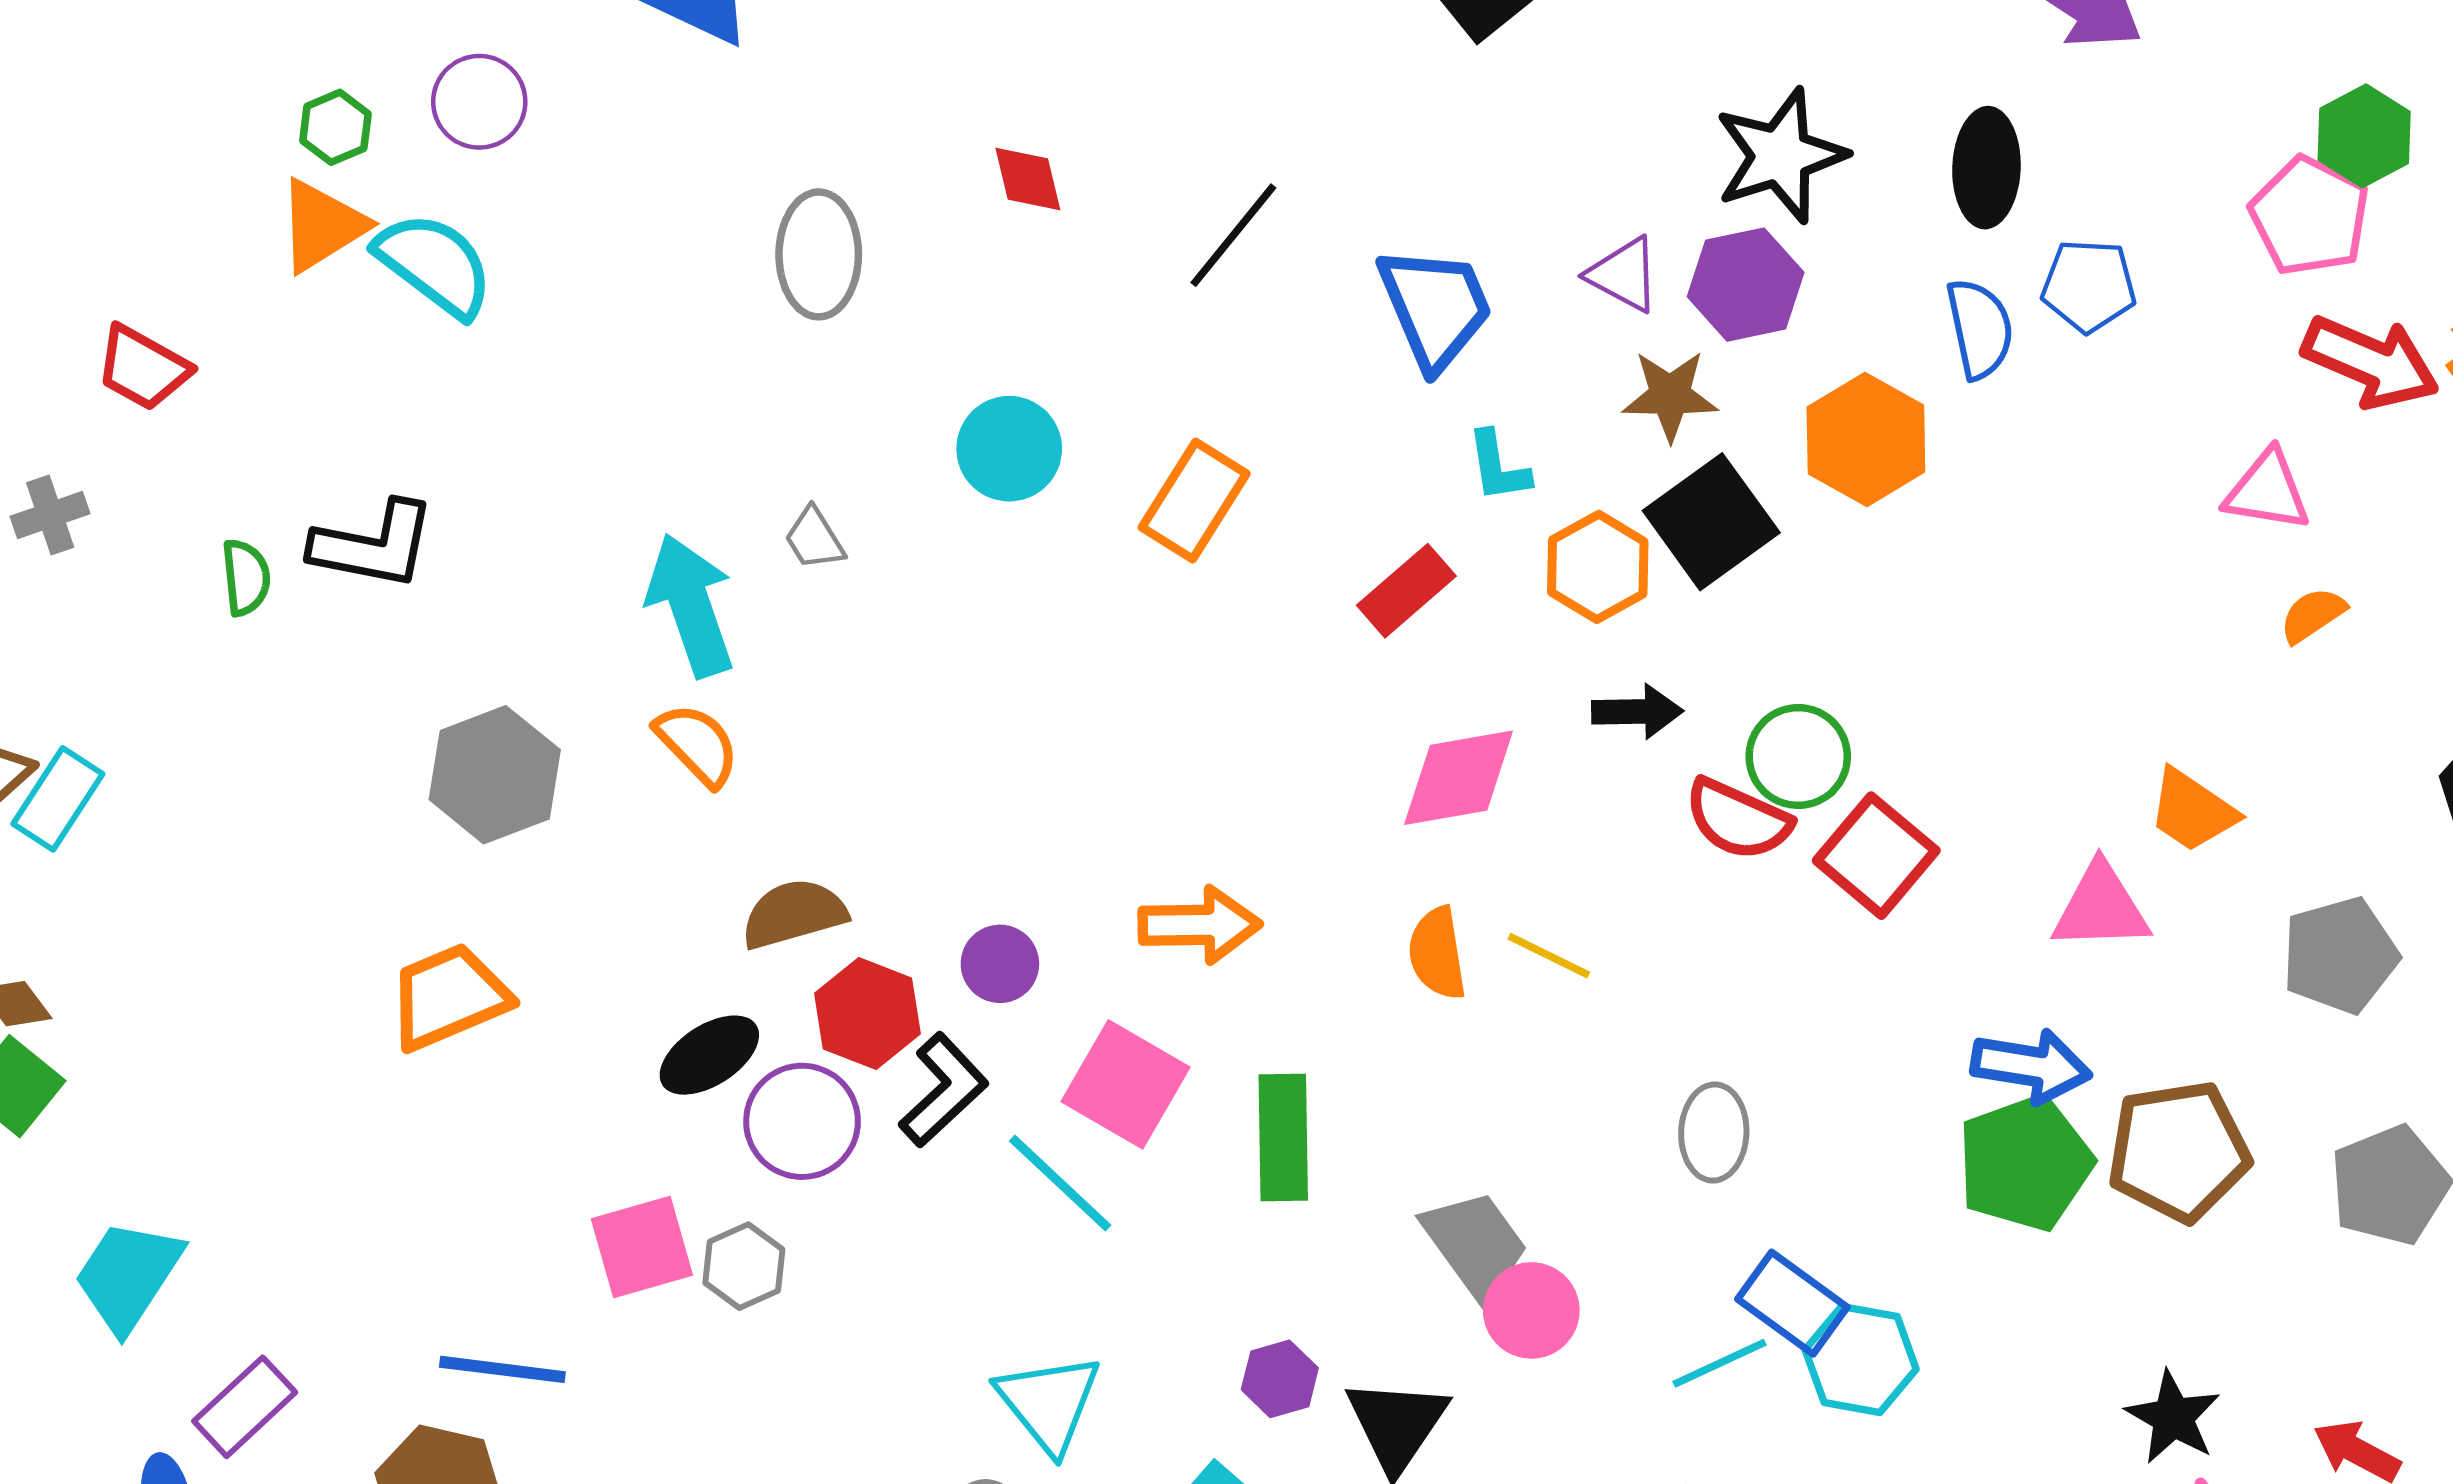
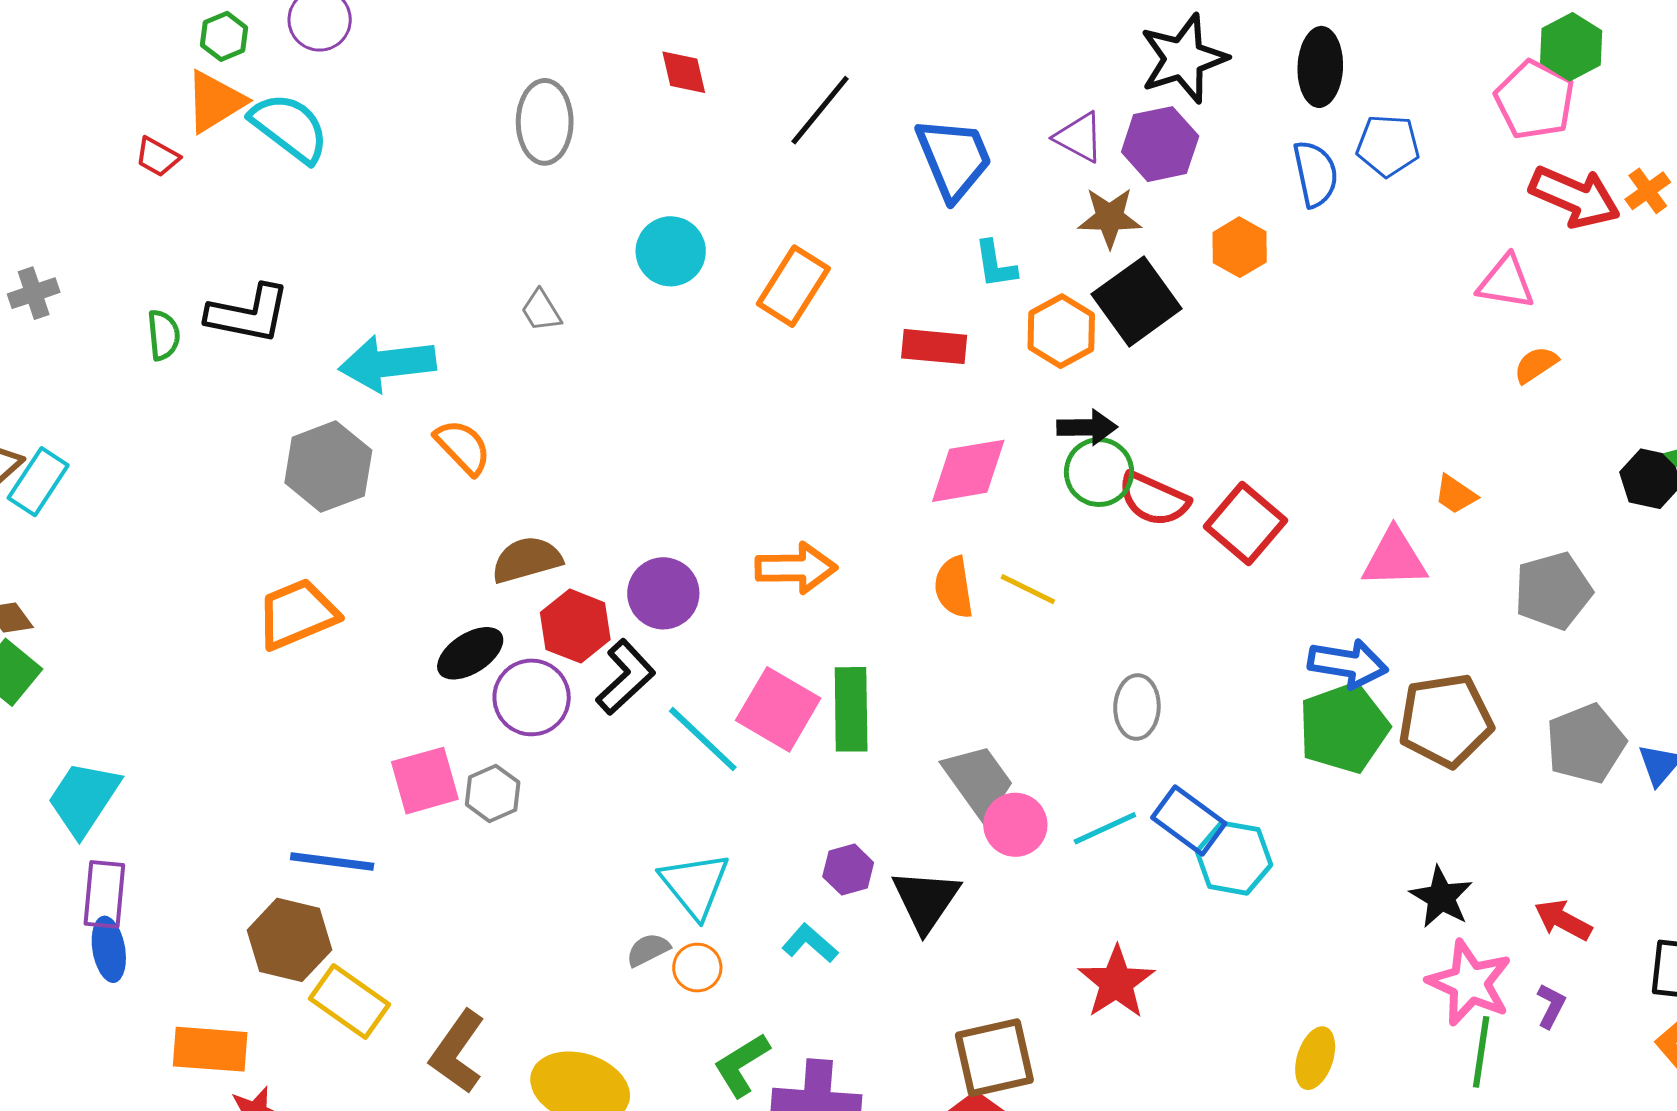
red trapezoid: (143, 368) -> (157, 157), moved, size x0.7
orange hexagon: (1866, 439) -> (1240, 247), size x0.7
red rectangle: (1406, 591) -> (934, 347), turned 46
cyan arrow: (691, 605) -> (387, 363), moved, turned -78
green circle: (1798, 756) -> (1099, 472), moved
orange trapezoid: (2192, 811) -> (1455, 494), size x0.7
purple circle: (1000, 964) -> (663, 593), size x1.4
pink square: (1126, 1084) -> (778, 709), moved
cyan line: (1719, 1363) -> (1105, 828), moved
purple rectangle: (245, 1407) -> (104, 894), moved, turned -42

